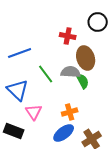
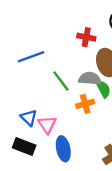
blue triangle: (18, 90) -> (29, 118), moved, size x0.7
orange cross: (70, 112) -> (85, 104), moved
blue ellipse: (64, 133) -> (63, 149), moved, turned -65

